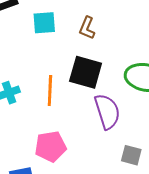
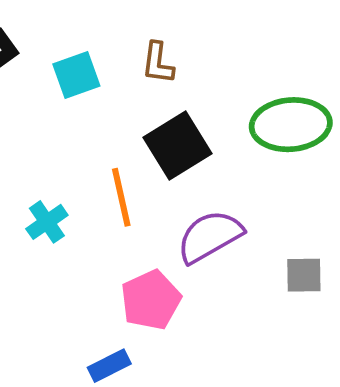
black square: (86, 72) -> (178, 146), turned -32
purple semicircle: (107, 112) -> (210, 236), moved, turned -87

